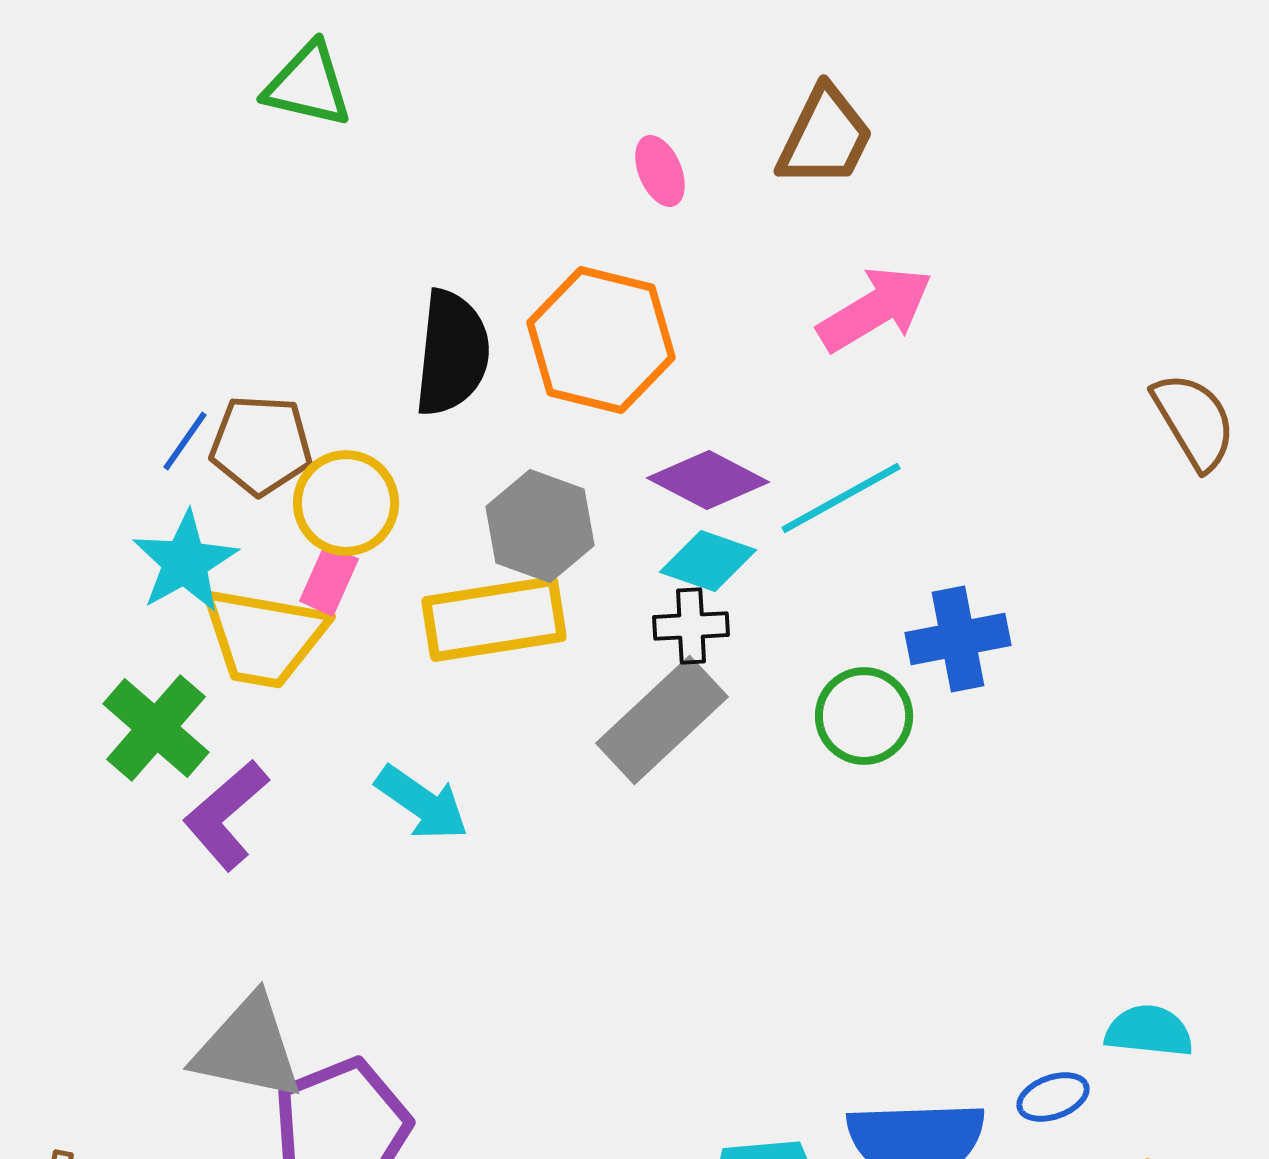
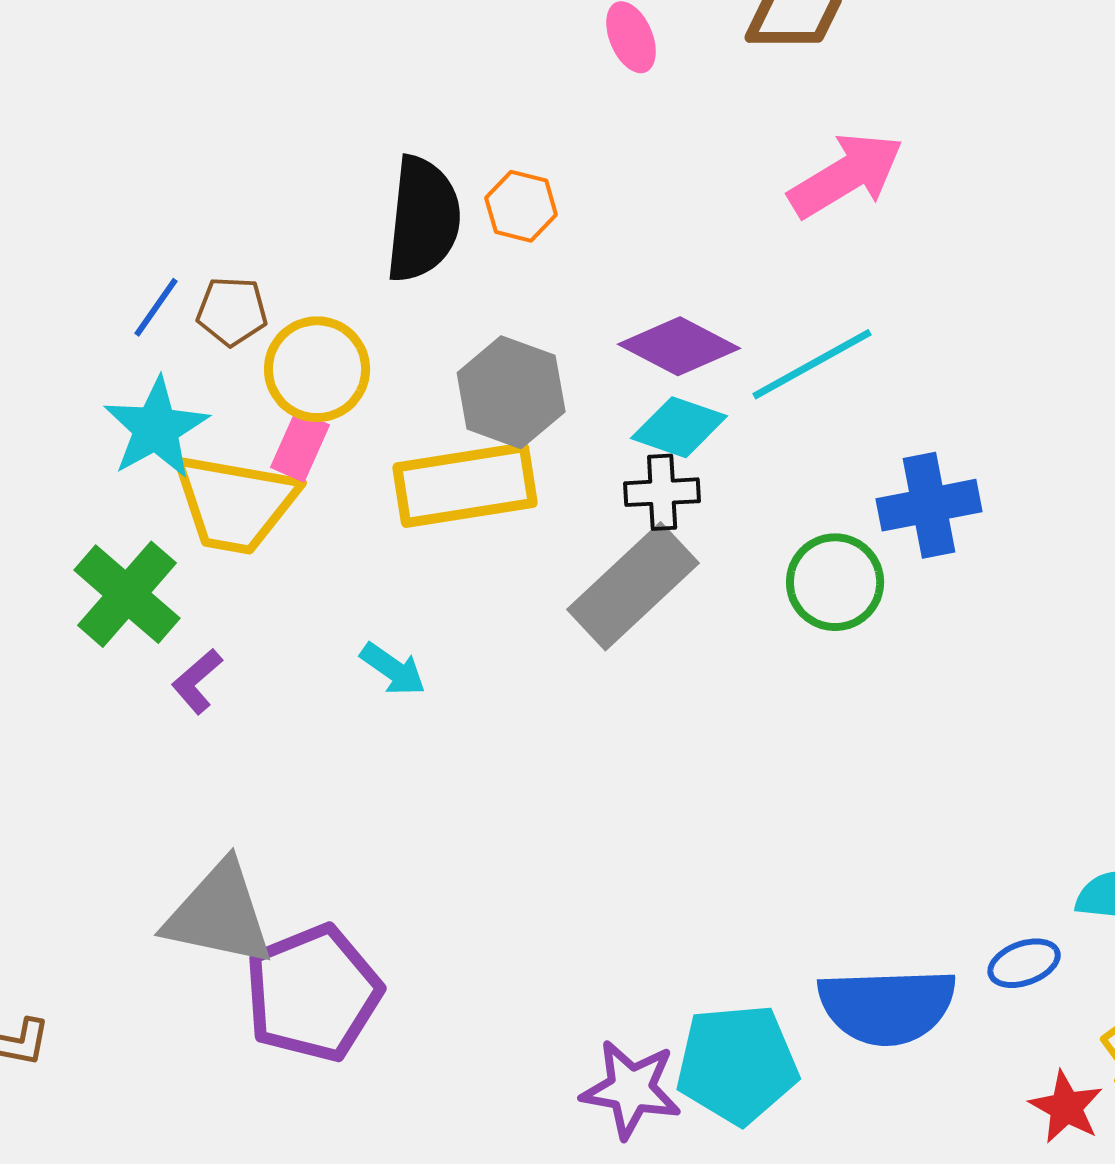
orange hexagon: (601, 340) -> (521, 206), moved, size x0.5
brown pentagon: (261, 445) -> (232, 311), size x0.7
cyan arrow: (422, 803) -> (393, 669), size x0.7
purple L-shape: (226, 815) -> (197, 681), size x0.6

